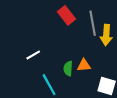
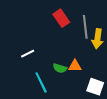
green semicircle: (68, 68) -> (60, 68), turned -80

